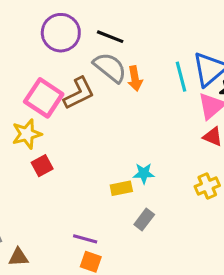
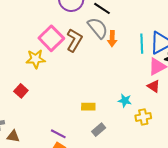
brown L-shape: (79, 93) -> (74, 40), turned -45
red square: (42, 166) -> (21, 91), moved, turned -32
cyan star: (144, 173) -> (125, 101), moved

